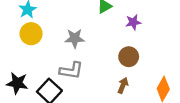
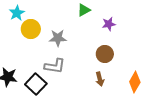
yellow circle: (31, 34) -> (31, 29), moved
brown arrow: (123, 85) -> (100, 79), turned 144

